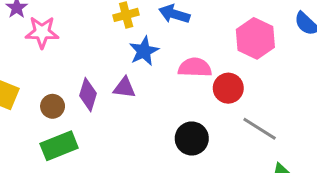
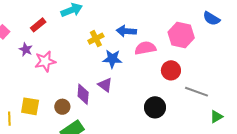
blue star: (144, 51) -> (112, 59), turned -30
pink semicircle: (195, 67) -> (145, 48), moved
purple triangle: (124, 88) -> (105, 85), turned 42

